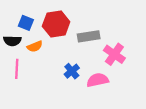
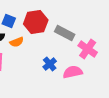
gray rectangle: (89, 36) -> (65, 33), turned 36

